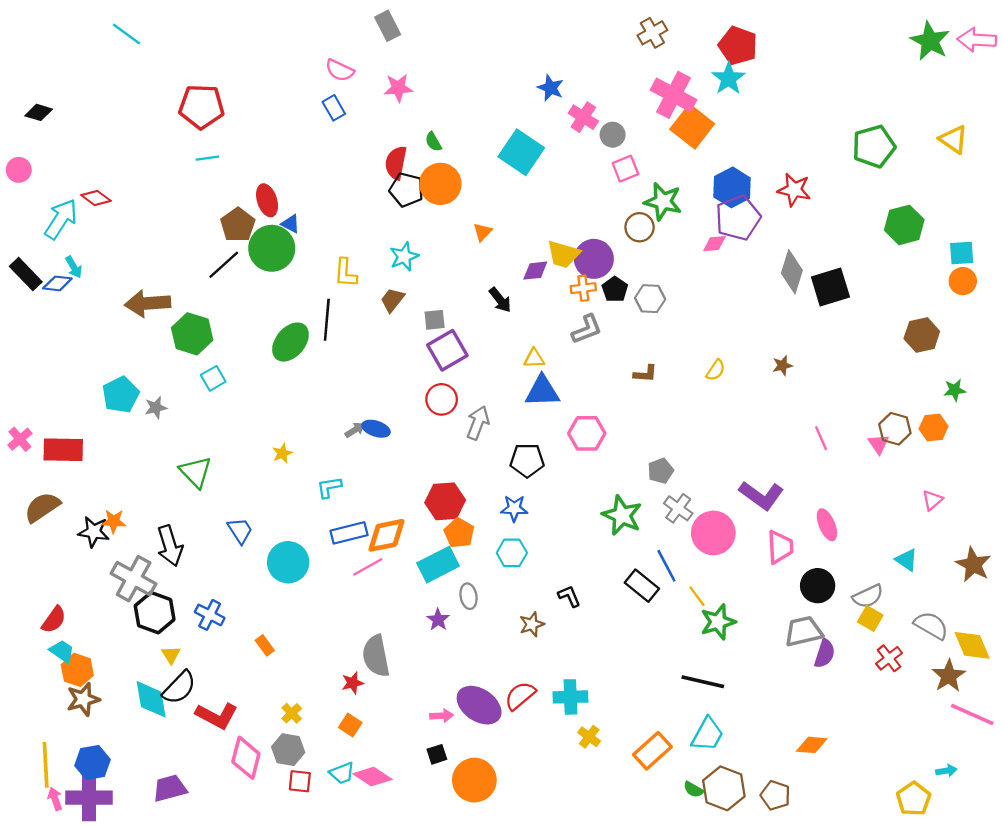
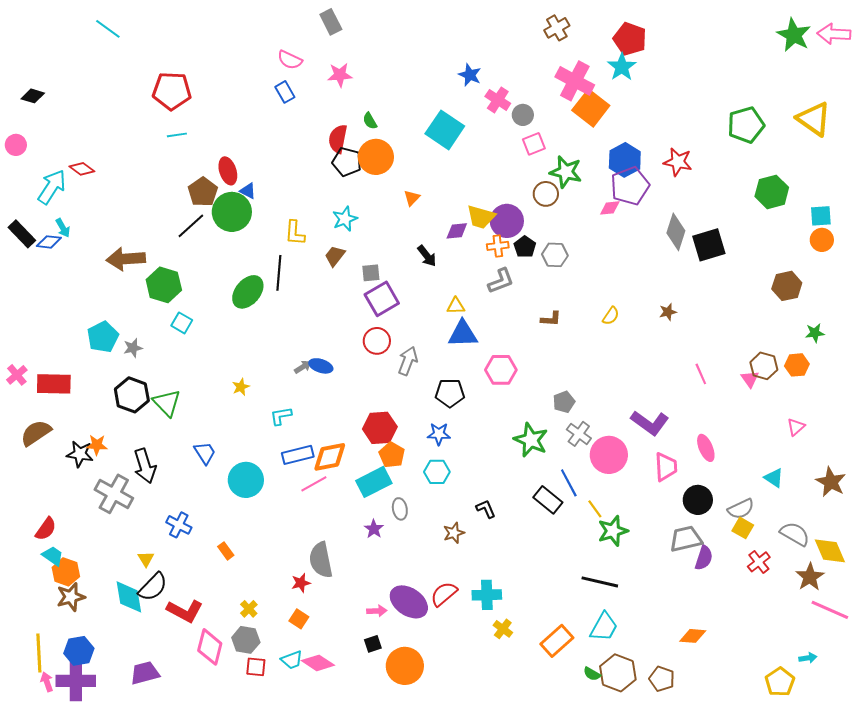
yellow triangle: (953, 139) -> (814, 119), size x1.4
cyan square: (213, 378) -> (182, 323), turned -30
black hexagon: (155, 613) -> (132, 395), moved

